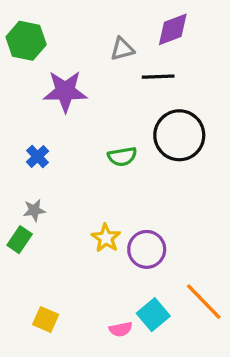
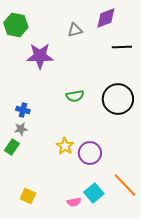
black line: (158, 77) -> (122, 47), moved
black circle: (179, 135) -> (118, 99), moved
blue cross: (37, 156) -> (23, 110), moved, turned -32

